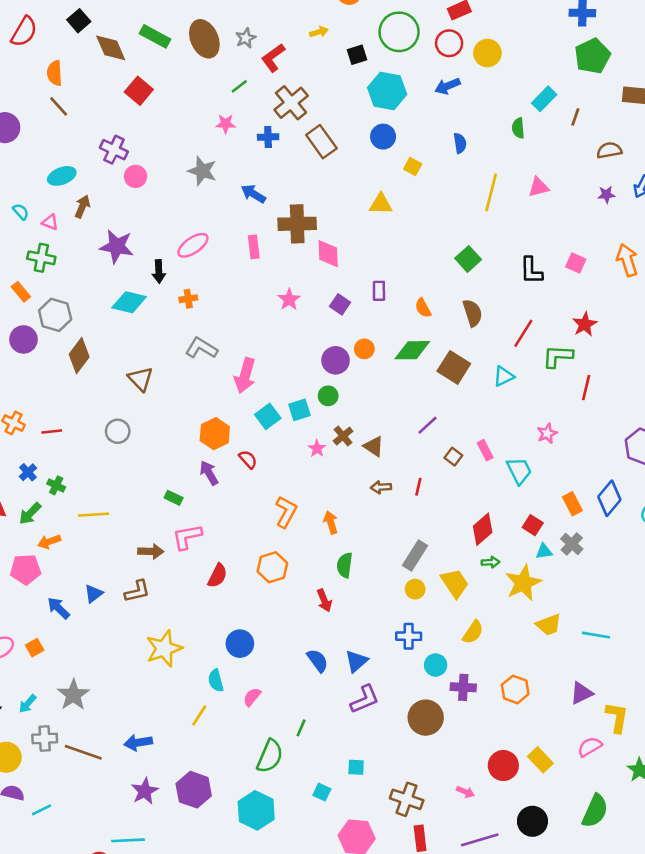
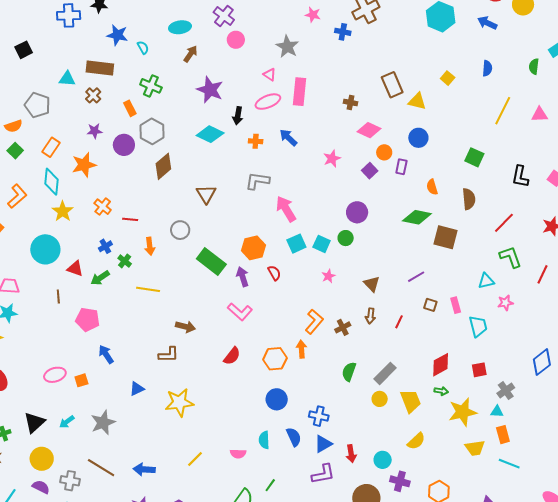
blue arrow: (447, 86) -> (487, 23), turned 36
blue circle: (383, 137) -> (418, 138), moved
brown rectangle: (321, 142) -> (392, 85), moved
blue arrow: (253, 194) -> (288, 138), moved
pink triangle: (50, 222) -> (270, 75), moved
brown cross: (297, 224) -> (351, 102), size x0.5
pink rectangle: (254, 247) -> (300, 92), moved, size x1.5
pink diamond: (328, 254) -> (369, 130), turned -75
green square: (468, 259) -> (474, 157), turned -36
gray L-shape: (201, 348) -> (257, 181), turned -35
orange circle: (364, 349) -> (384, 152), moved
green L-shape: (558, 356) -> (510, 257), moved, turned 55
brown square: (454, 367) -> (446, 237), turned -30
pink arrow: (245, 376) -> (286, 209), turned 120
cyan triangle: (504, 376) -> (486, 281), moved
cyan square: (300, 410) -> (322, 244), turned 30
brown cross: (343, 436) -> (343, 327), moved
brown square: (453, 457) -> (430, 305), turned -32
brown arrow: (381, 487) -> (370, 316), turned -91
green rectangle: (174, 498) -> (211, 261), moved, size x2.0
orange rectangle: (572, 504) -> (503, 435), moved
orange L-shape: (286, 512) -> (314, 322), moved
orange arrow: (331, 522) -> (301, 349), moved
red square: (533, 525) -> (479, 370), turned 35
pink L-shape: (187, 537) -> (240, 312), moved, turned -140
orange arrow: (49, 542) -> (150, 246), moved, turned -90
cyan triangle: (544, 551) -> (497, 412), moved
green semicircle: (345, 565) -> (349, 372), moved
blue triangle: (94, 594) -> (137, 389), moved
red arrow: (324, 600) -> (351, 454), moved
blue cross: (409, 636) -> (319, 416), moved
blue circle: (240, 644) -> (277, 399), moved
cyan semicircle: (216, 681) -> (264, 440), moved
pink semicircle: (252, 697) -> (238, 454), turned -140
gray cross: (45, 739) -> (70, 481), moved

